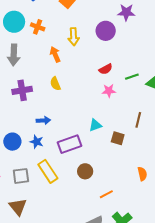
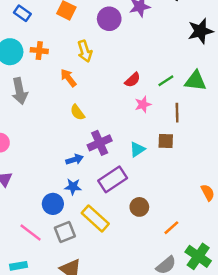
purple circle: (106, 31) -> (109, 19), moved
purple cross: (22, 90) -> (100, 143), moved
brown line: (138, 120) -> (177, 113), moved
brown square: (118, 138) -> (166, 141), moved
blue circle: (12, 142) -> (53, 204), moved

